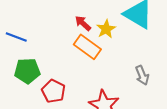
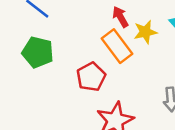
red pentagon: (53, 91) -> (91, 77), moved

